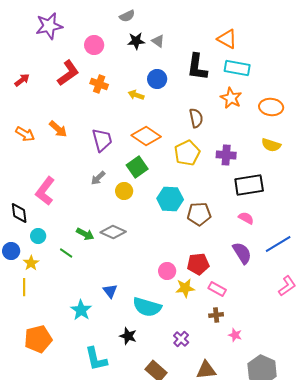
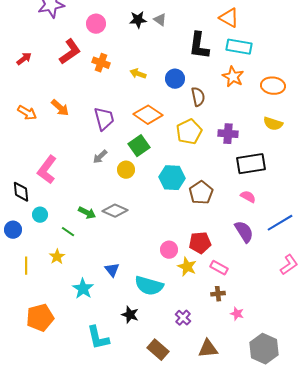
blue circle: (157, 79) -> (175, 79), moved
brown pentagon: (199, 214) -> (201, 193), turned -30
yellow star: (31, 263) -> (57, 257), moved
yellow star: (185, 288) -> (187, 267), turned 30

